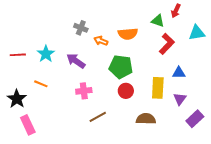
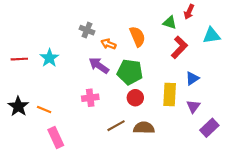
orange semicircle: (128, 34) -> (137, 37), turned -108
purple arrow: (76, 61) -> (99, 66), moved
blue triangle: (179, 73) -> (192, 78), turned -32
orange line: (41, 84) -> (44, 110), moved
brown line: (98, 117) -> (116, 126), moved
brown semicircle: (146, 119) -> (144, 128), moved
pink rectangle: (28, 125) -> (56, 137), moved

